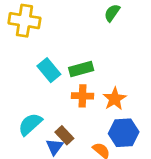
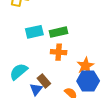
cyan rectangle: (49, 70) -> (34, 32), turned -66
orange star: (115, 99) -> (85, 66), moved

